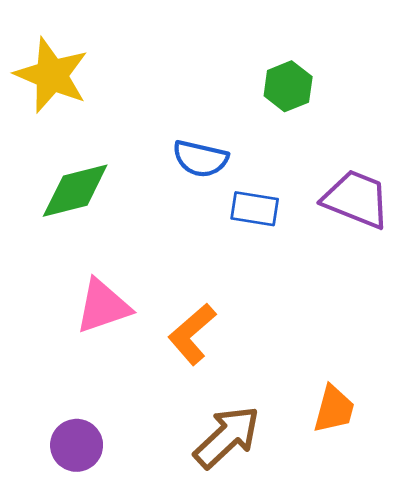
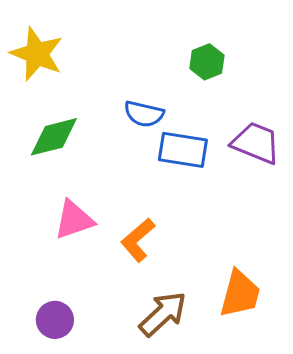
blue rectangle: (255, 209) -> (183, 150), size x1.4
orange trapezoid: (334, 409) -> (240, 294), size x1.4

